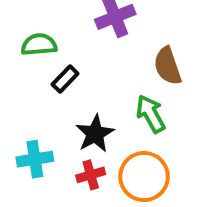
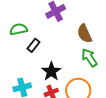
green arrow: (151, 114) -> (89, 58), moved

